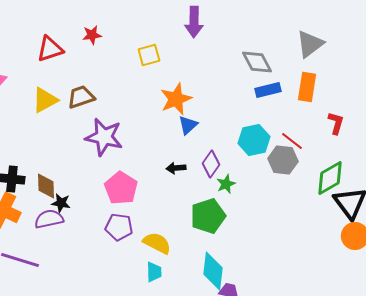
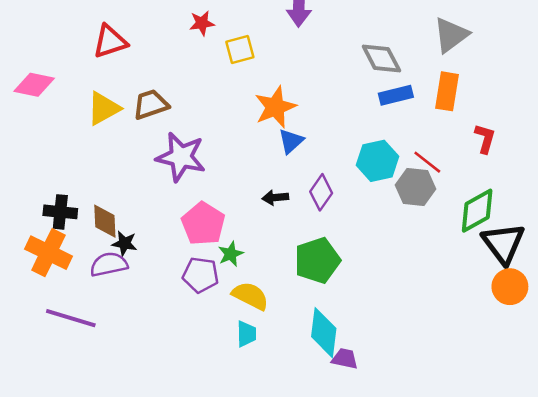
red star: (92, 35) -> (202, 23), moved
green star: (226, 184) -> (231, 254), moved

